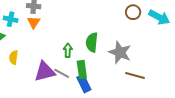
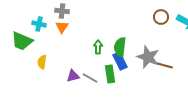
green arrow: (68, 50) -> (98, 47), moved
purple triangle: (45, 71) -> (73, 76), size x0.6
brown line: (135, 75) -> (163, 65), moved
blue rectangle: (84, 84) -> (120, 61), moved

